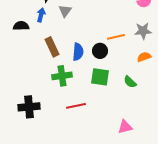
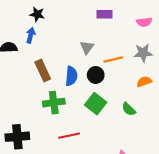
gray triangle: (65, 11) -> (87, 47), moved
green square: (100, 77) -> (96, 104), turned 30

